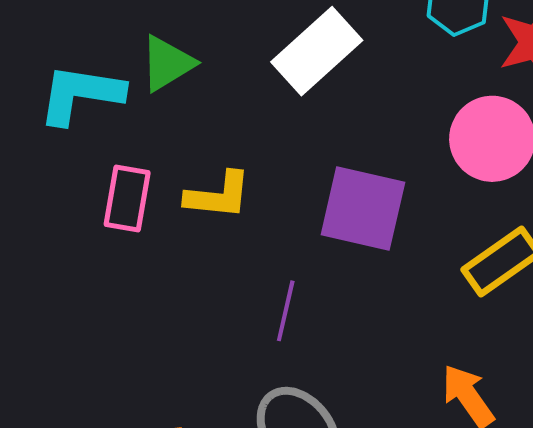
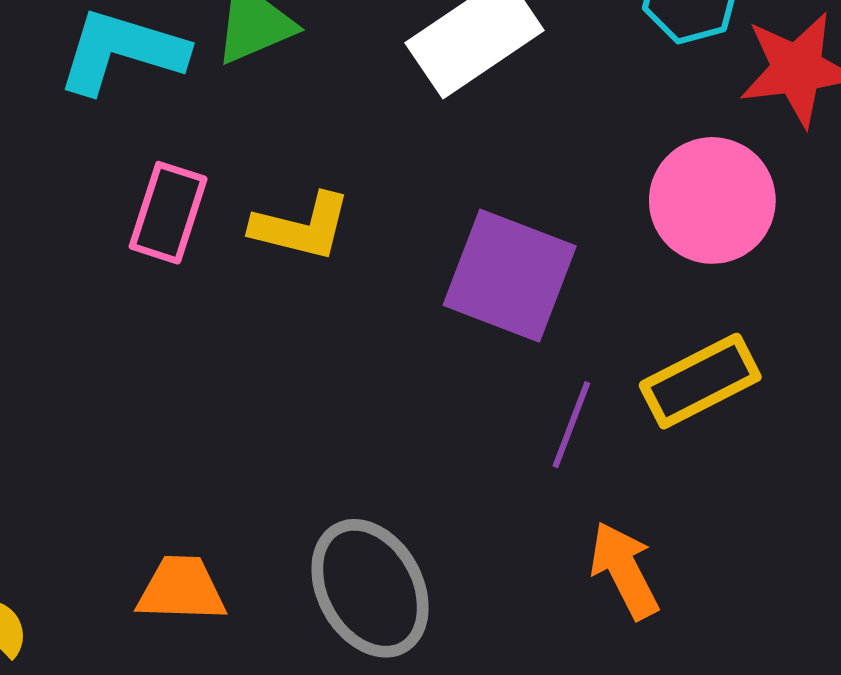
purple line: (286, 311) -> (571, 425), moved

